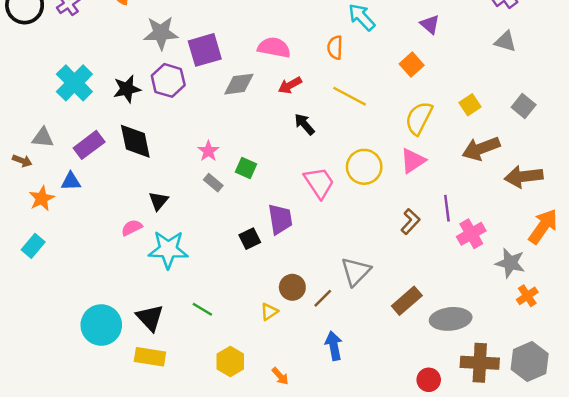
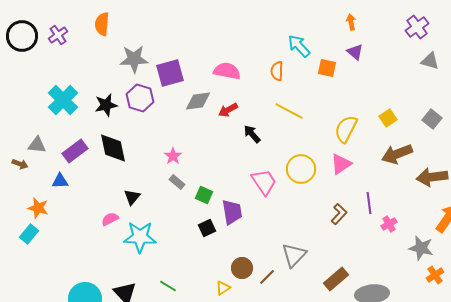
gray triangle: (505, 41) -> (430, 61), moved
orange square: (412, 65) -> (327, 68), moved, turned -36
red arrow: (290, 85) -> (228, 110), moved
green square: (246, 168) -> (204, 195), moved
orange star: (42, 198) -> (38, 208), moved, turned -30
pink cross: (471, 234) -> (389, 224), size x0.7

